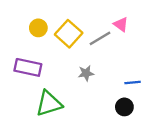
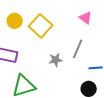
gray line: (100, 38) -> (78, 49), moved, turned -36

